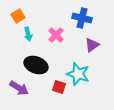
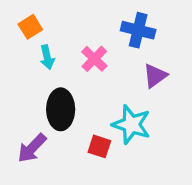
black ellipse: (36, 65) -> (61, 109), turned 70
purple arrow: (19, 88) -> (32, 148), turned 102

